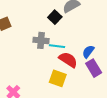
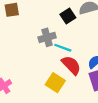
gray cross: (41, 40) -> (47, 37), turned -35

